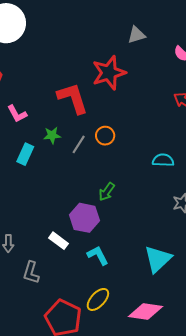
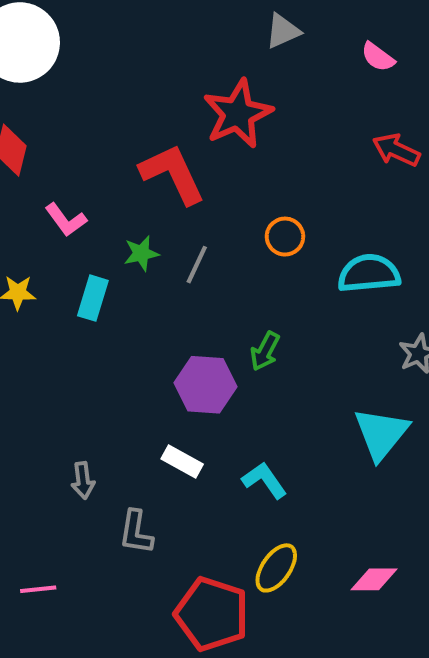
orange circle: (105, 136) -> (285, 237), moved
cyan semicircle: (163, 160) -> (369, 273), size x1.4
purple hexagon: (85, 218) -> (205, 385), moved
cyan triangle: (158, 259) -> (381, 434), moved
pink diamond: (145, 312) -> (374, 579), size x0.7

